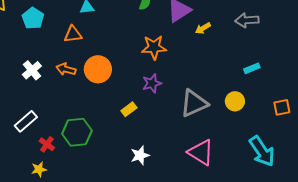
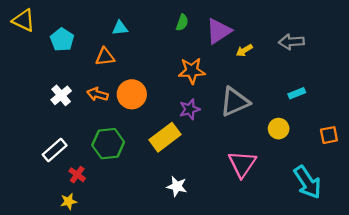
gray triangle: (194, 103) -> (235, 102), moved
yellow rectangle: (129, 109) -> (165, 137), size x1.8
green hexagon: (77, 132) -> (108, 144), moved
pink triangle: (201, 152) -> (242, 164), moved, turned 32
white star: (140, 155) -> (177, 186), turned 30

